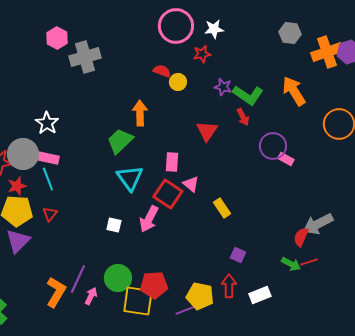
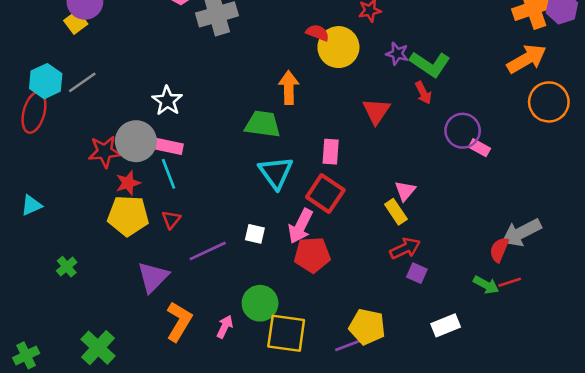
yellow circle: (178, 82) -> (338, 47), size x1.8
orange arrow: (294, 91) -> (527, 59), moved, turned 92
green trapezoid: (120, 141) -> (263, 124), turned 52
pink triangle: (191, 184) -> (405, 191), moved, turned 30
purple triangle: (18, 241) -> (153, 277), moved
purple line: (78, 279) -> (208, 251), moved, turned 40
red pentagon: (154, 285) -> (312, 255), moved
red arrow: (229, 286) -> (405, 248), moved, turned 65

